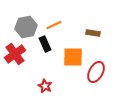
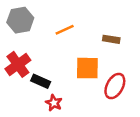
gray hexagon: (26, 27) -> (20, 20), moved
black rectangle: (45, 44) -> (41, 81), moved, turned -42

